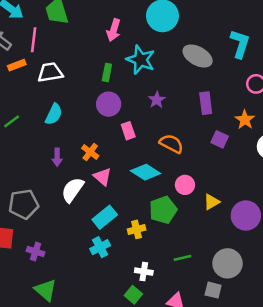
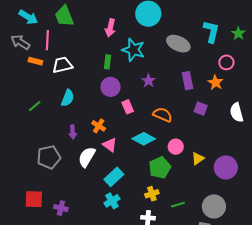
orange rectangle: (17, 65) -> (35, 61), turned 40
orange star: (245, 120) -> (216, 82), moved
gray pentagon: (24, 204) -> (49, 157), moved
yellow cross: (137, 229) -> (152, 194), moved

